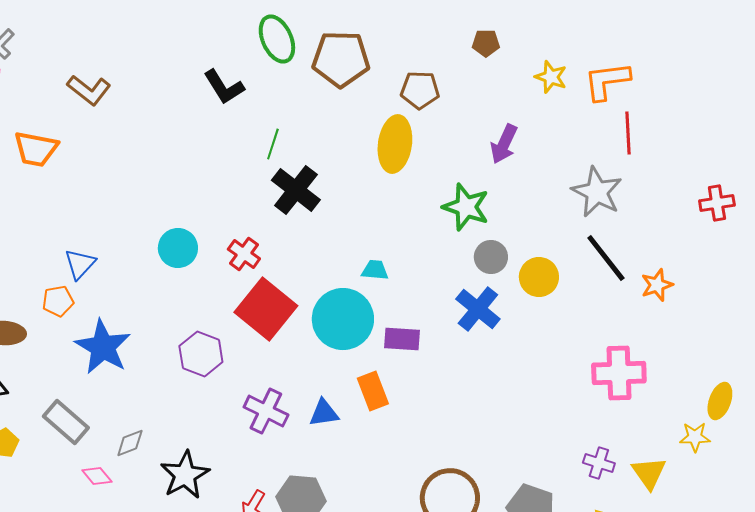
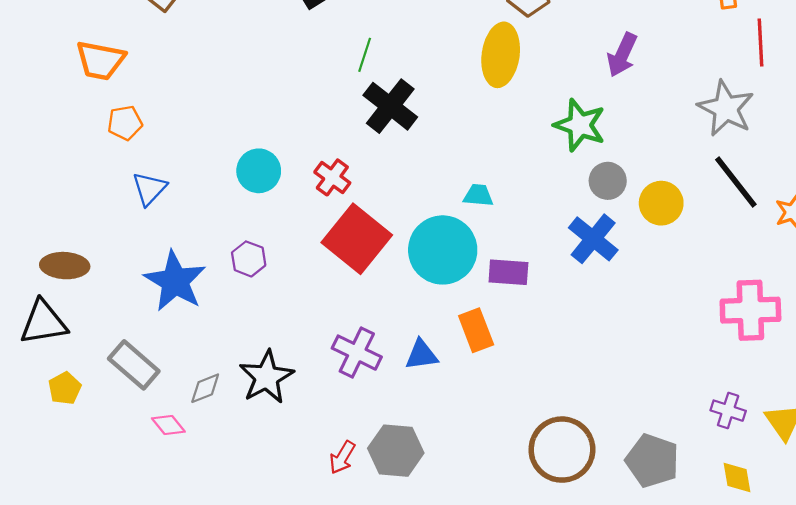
orange pentagon: (58, 301) -> (125, 123), moved
purple hexagon: (201, 354) -> (249, 259), moved, size x0.7
black star: (185, 475) -> (266, 377), moved

